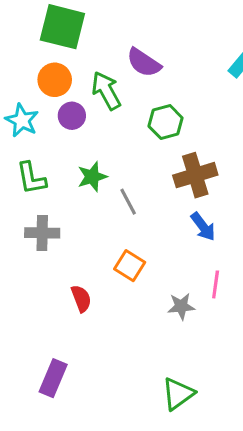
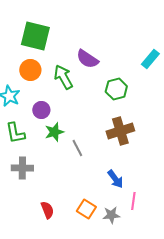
purple circle: (72, 116) -> (41, 110), moved
green hexagon: (166, 122) -> (116, 89), moved
blue arrow: (203, 227) -> (115, 179), moved
orange square: (130, 266) -> (86, 209), moved

